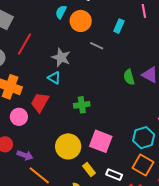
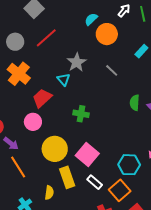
gray line: (97, 46) -> (112, 70), moved
pink circle: (19, 117) -> (33, 122), moved
yellow rectangle: (89, 169) -> (67, 177), size x1.5
white rectangle: (114, 175) -> (95, 182), moved

